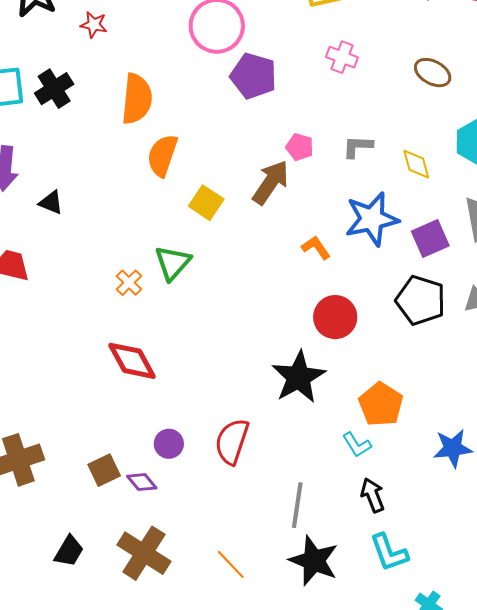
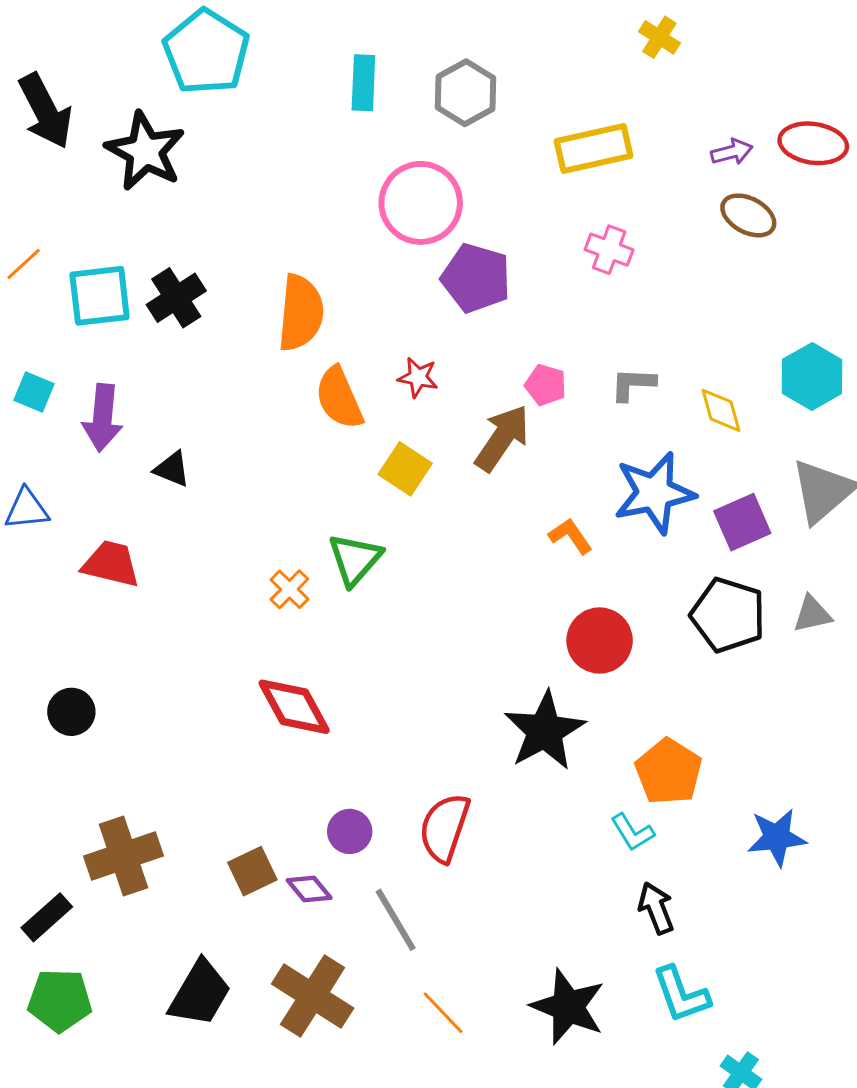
red star: (94, 25) -> (418, 377), moved
brown ellipse: (433, 73) -> (748, 215), moved
orange semicircle: (162, 155) -> (339, 398), turned -42
gray line: (297, 505) -> (396, 920), moved, turned -39
black trapezoid: (69, 551) -> (200, 993), size x1.4

